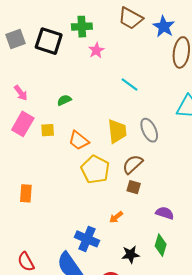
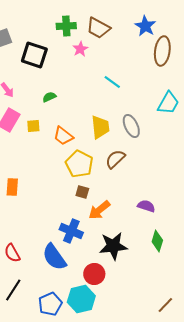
brown trapezoid: (131, 18) -> (98, 28), moved
black square: (49, 41) -> (34, 55), moved
brown square: (134, 187) -> (82, 192), moved
orange arrow: (116, 217) -> (99, 210), size x1.6
green diamond: (161, 245) -> (157, 241), moved
black star: (131, 254) -> (113, 246), size x1.6

